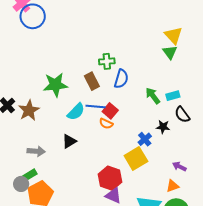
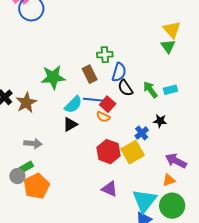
black semicircle: (182, 115) -> (125, 88), moved
black triangle: (69, 141) -> (70, 124), moved
purple arrow: (179, 167) -> (176, 161), size x1.5
red hexagon: (110, 178) -> (109, 152), moved

